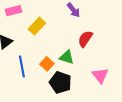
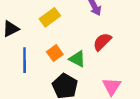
orange square: (47, 64) -> (55, 53), moved

